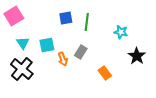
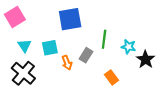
blue square: (66, 18) -> (70, 19), size x1.6
green line: (87, 22) -> (104, 39), moved
cyan star: (121, 32) -> (128, 47), moved

